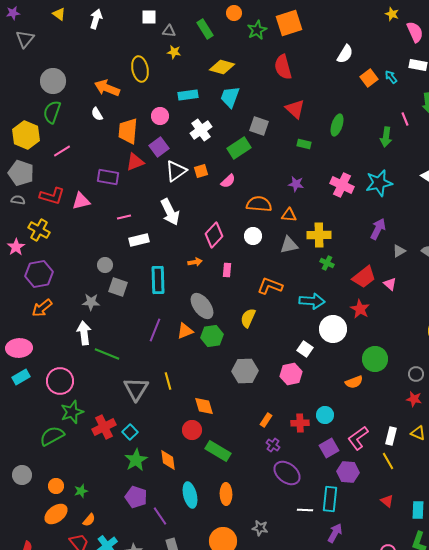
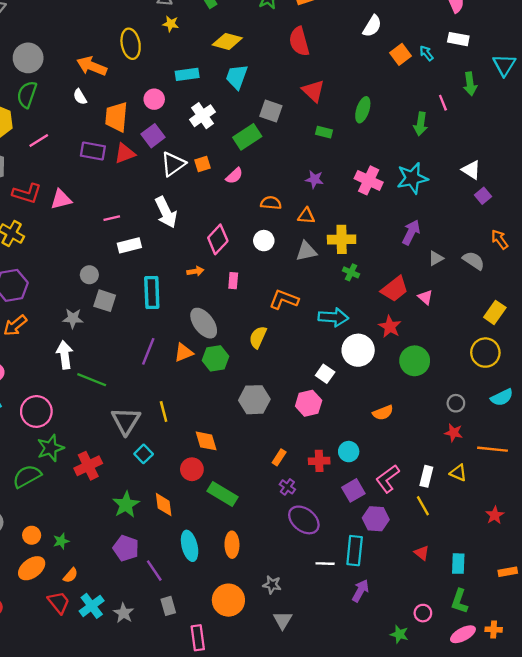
purple rectangle: (108, 177) -> (93, 151), moved
orange semicircle: (259, 204) -> (271, 203), size x0.7
green circle: (375, 359) -> (415, 361), moved
cyan square: (130, 432) -> (144, 454), moved

